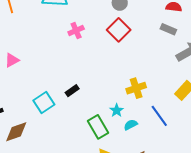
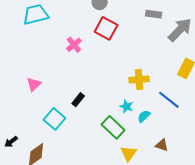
pink cross: (76, 30) -> (74, 45), moved
pink triangle: (12, 60) -> (34, 84), moved
yellow cross: (136, 88) -> (139, 80), turned 30

